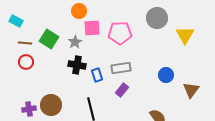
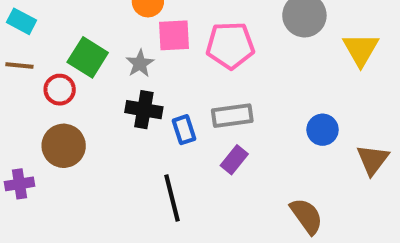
brown line: (25, 43) -> (19, 65), moved
red circle: (26, 62) -> (60, 90), moved
brown circle: (51, 105) -> (64, 146), moved
purple cross: (29, 109) -> (19, 184), moved

